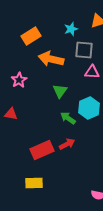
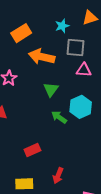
red arrow: (67, 144) -> (58, 176), moved, turned 140
red rectangle: (42, 150) -> (32, 150), size x0.7

